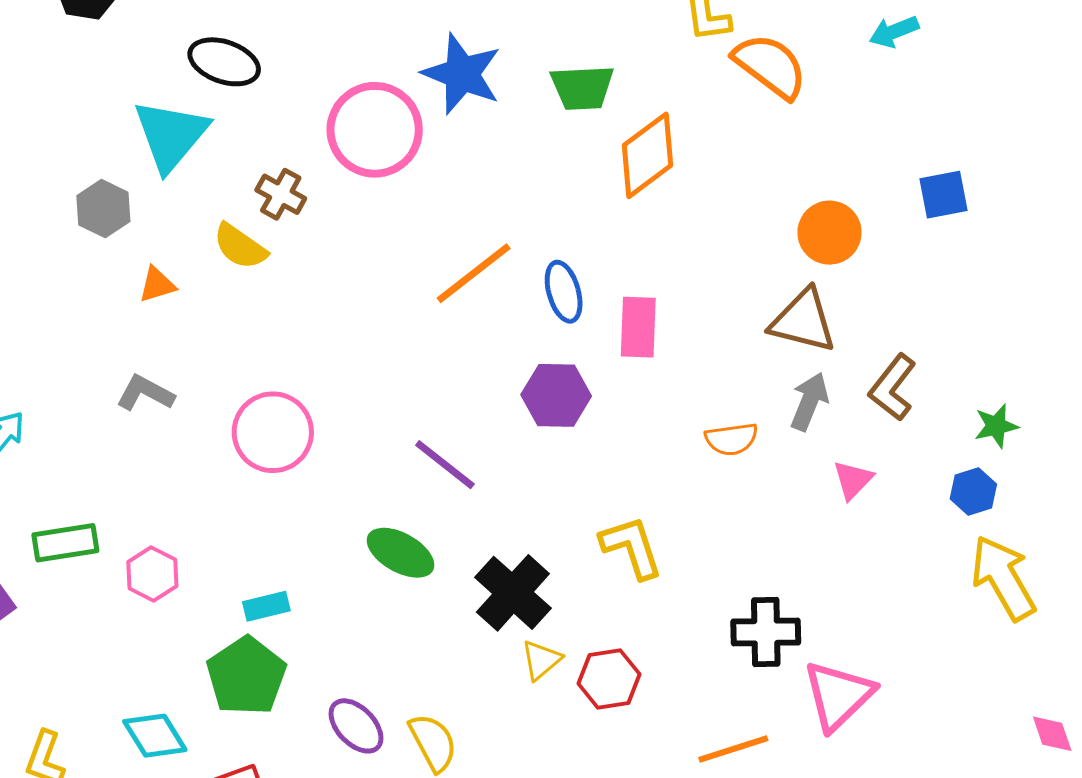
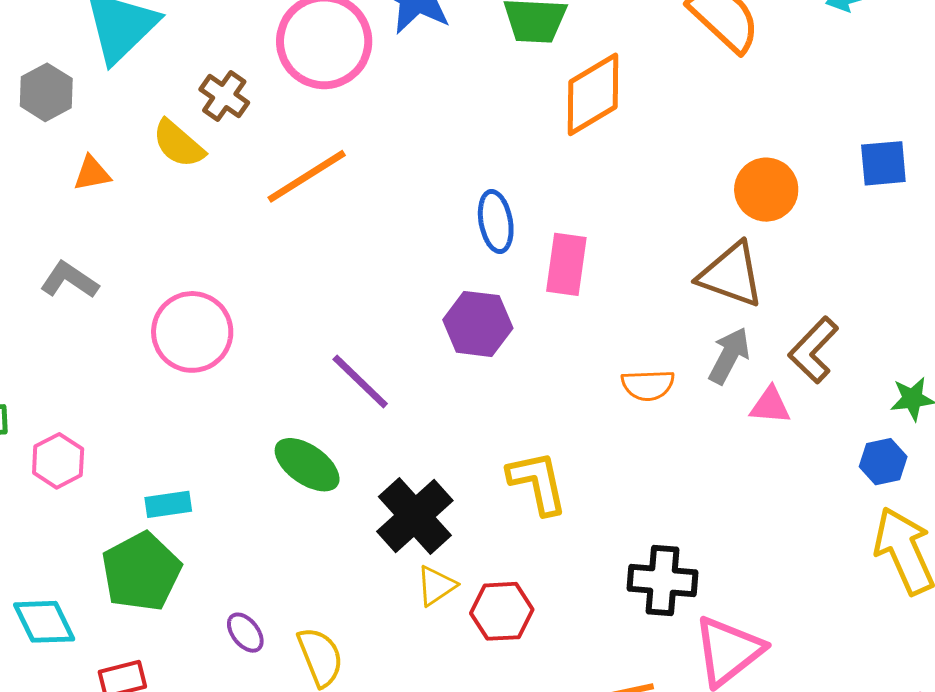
orange line: (474, 273) -> (307, 176), moved
pink triangle: (853, 480) -> (770, 405), moved, turned 45
purple ellipse: (356, 726) -> (245, 633), size x0.7

